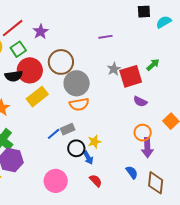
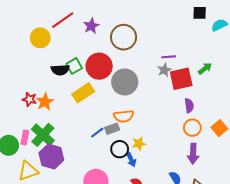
purple line: (105, 37) -> (169, 57), moved
green square: (18, 49) -> (74, 66), moved
brown circle: (61, 62) -> (124, 37), moved
red circle: (30, 70) -> (99, 66), moved
purple semicircle: (140, 102) -> (189, 106), turned -128
orange semicircle: (79, 104) -> (124, 116), moved
orange circle: (143, 133) -> (192, 128), moved

